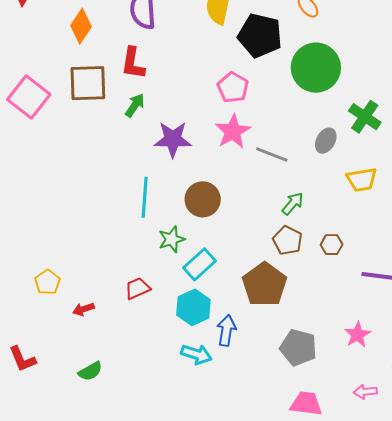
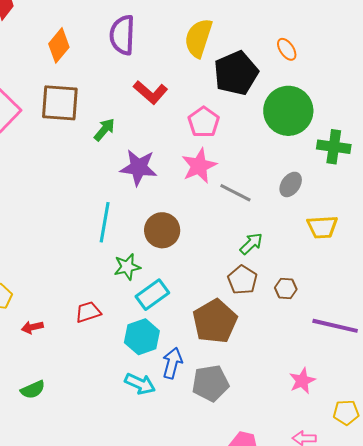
black pentagon: (260, 35) -> (236, 73), turned 30
red L-shape: (133, 63) -> (150, 92), moved, turned -64
green cross: (365, 117) -> (334, 147), moved, turned -32
gray pentagon: (298, 348) -> (210, 383), moved, turned -30

